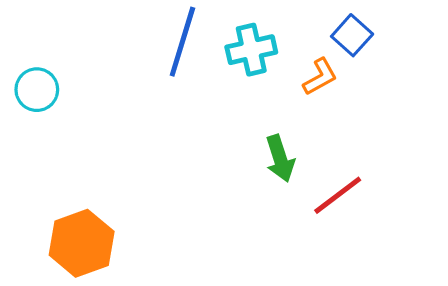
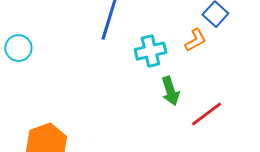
cyan cross: (251, 50) -> (150, 51), moved

